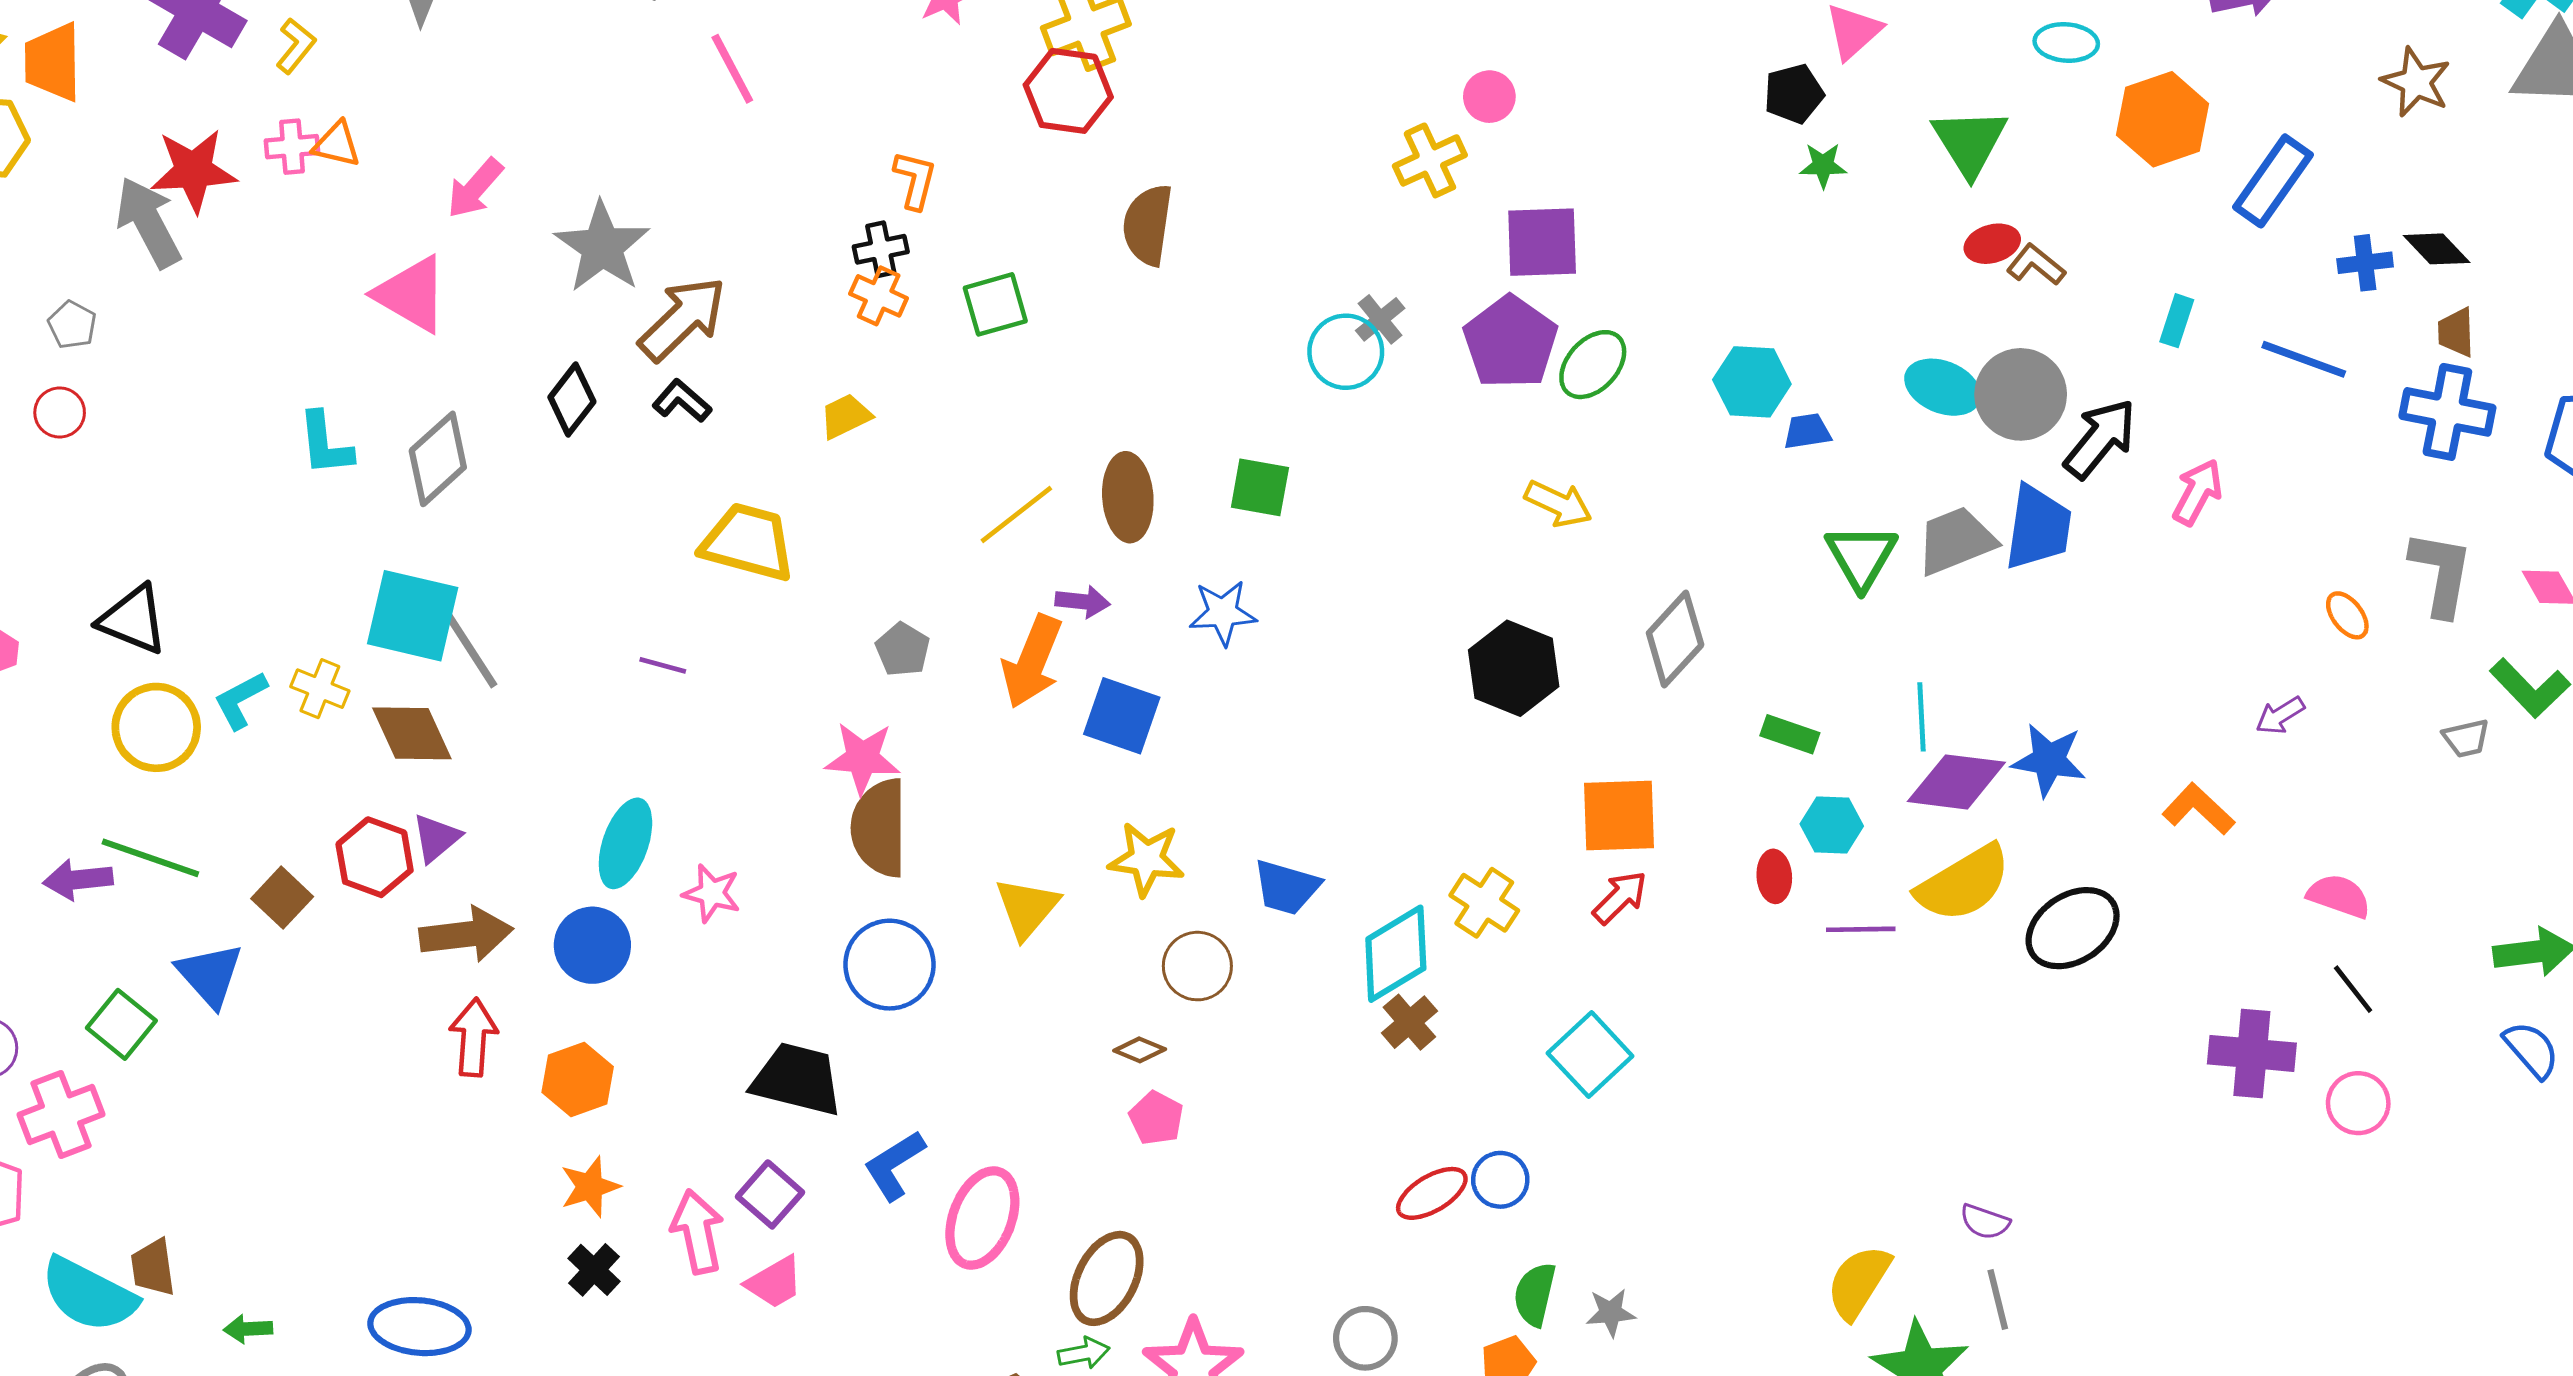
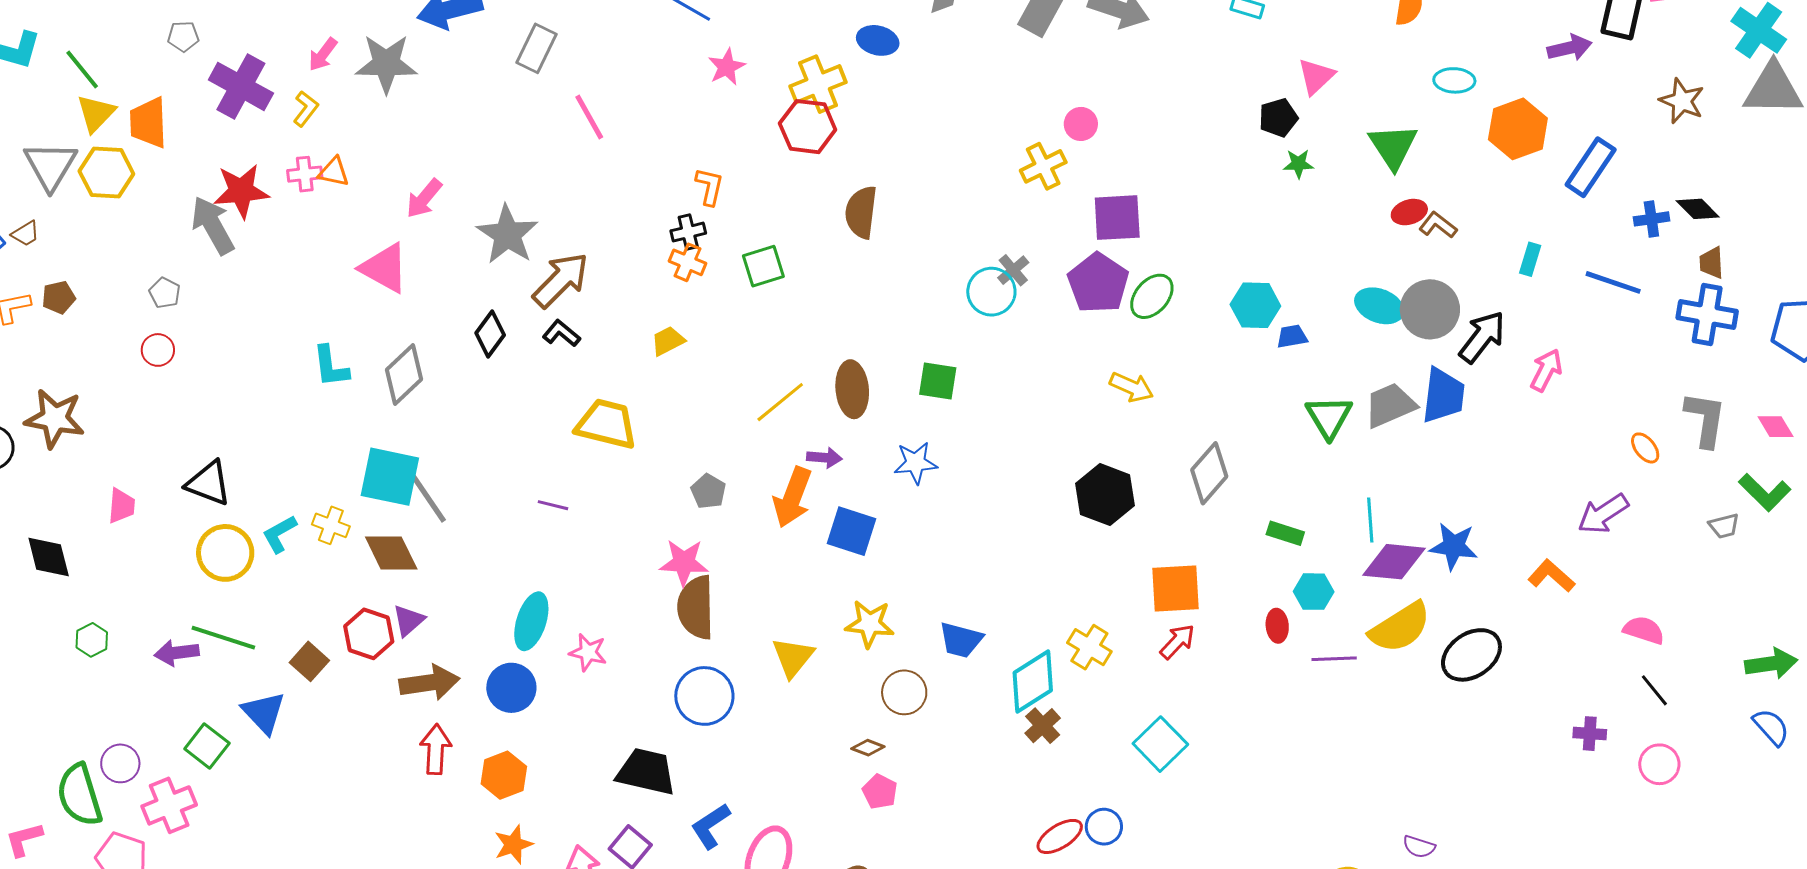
purple arrow: (2280, 715) -> (1603, 514), size x1.6
purple cross: (2252, 1053) -> (1590, 734), size x0.6

